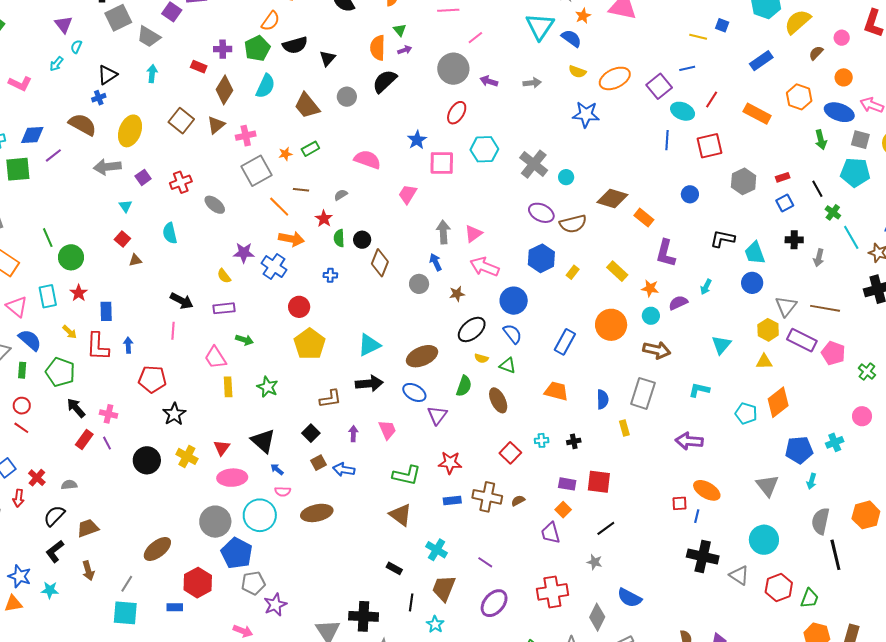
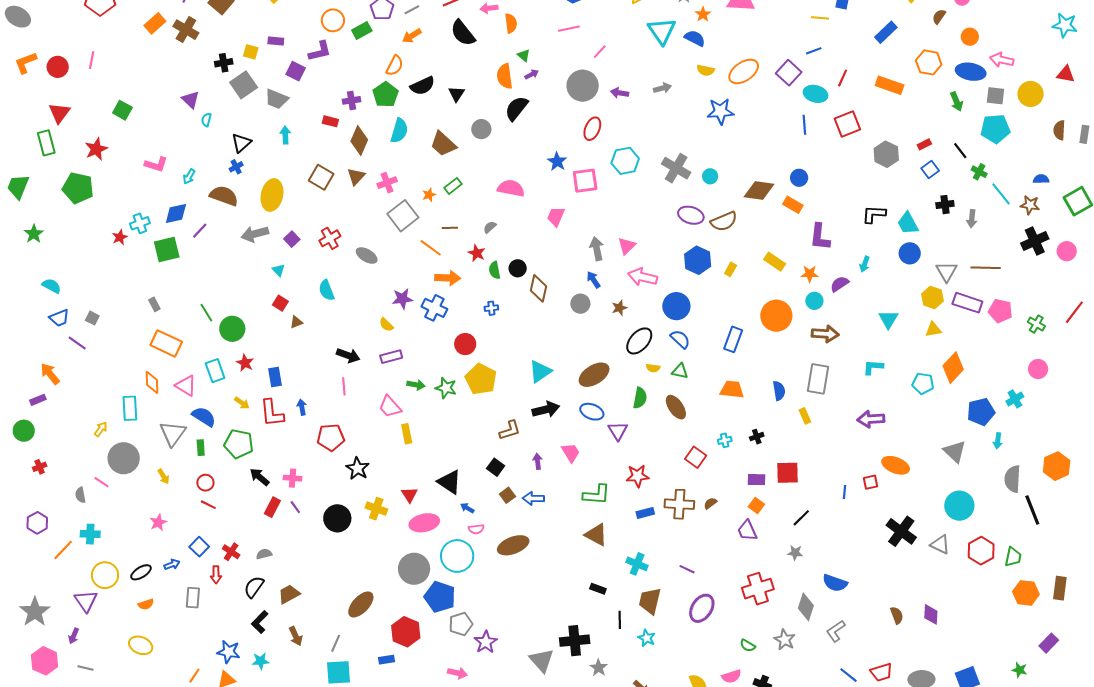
cyan arrow: (56, 64) -> (189, 177), moved
blue circle: (690, 194) -> (799, 178), moved
green star: (267, 387) -> (446, 388), moved
blue line: (697, 516) -> (844, 492), moved
black cross: (703, 557) -> (901, 531), turned 32

